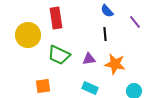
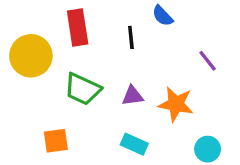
purple line: (135, 22) -> (208, 61), moved
black line: (105, 34) -> (131, 37), moved

